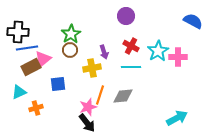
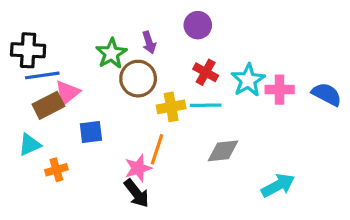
blue semicircle: (193, 21) -> (327, 94), moved
brown circle: (70, 50) -> (138, 79), moved, size x1.5
purple arrow: (104, 52) -> (149, 42), moved
yellow cross: (92, 68) -> (171, 107), moved
gray diamond: (123, 96) -> (223, 151), moved

